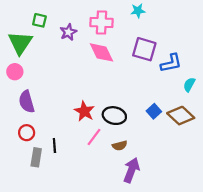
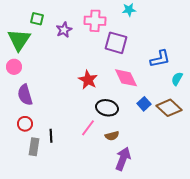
purple square: (144, 49) -> (116, 43), moved
pink diamond: (102, 52) -> (126, 78), moved
red star: (84, 111) -> (88, 80), moved

